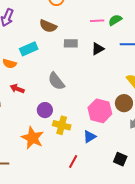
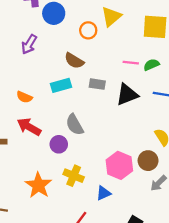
cyan rectangle: (29, 49) -> (61, 85), moved
black triangle: (98, 49) -> (127, 95), size x1.5
red arrow: (17, 89) -> (29, 127), size x1.5
purple circle: (45, 110) -> (59, 144), moved

